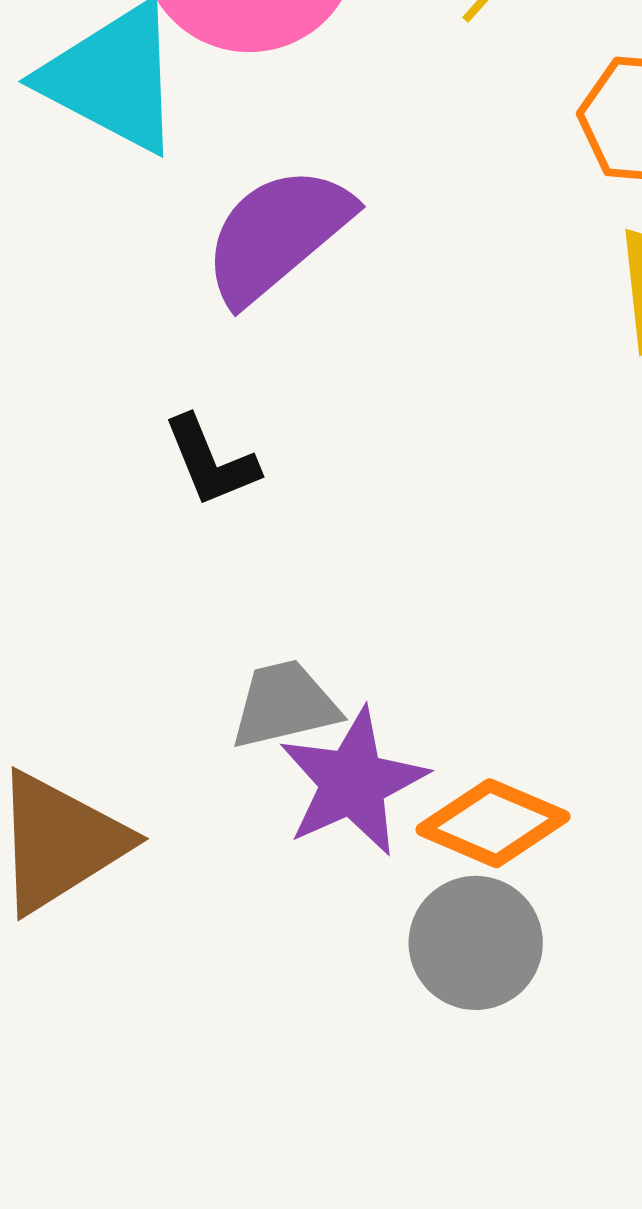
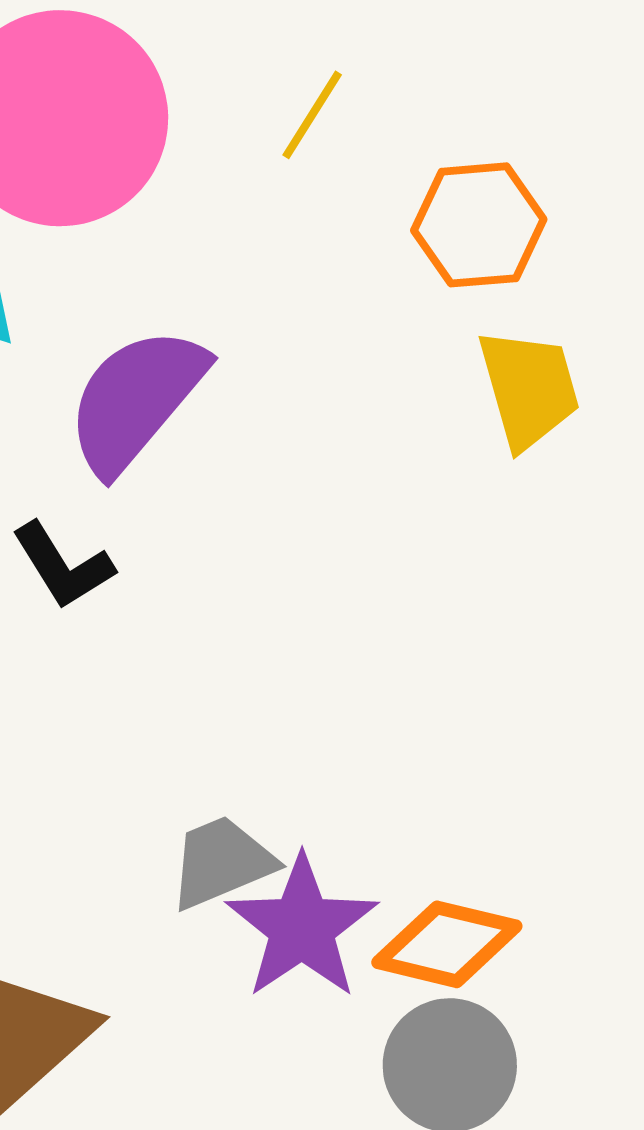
black L-shape: (211, 461) -> (63, 566), moved

